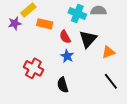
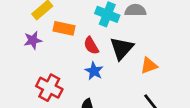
purple star: (15, 23) -> (33, 40), moved

